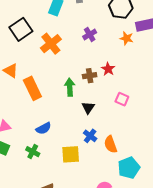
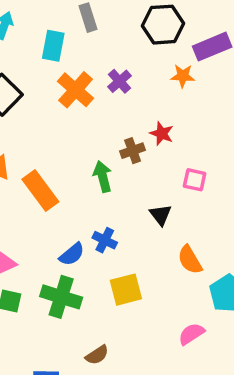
orange cross: (51, 44) -> (76, 90), moved
black triangle: (88, 108) -> (161, 215), moved
blue cross: (90, 136) -> (105, 240), moved
green cross: (33, 152) -> (61, 297), size x1.6

